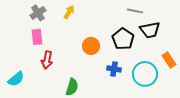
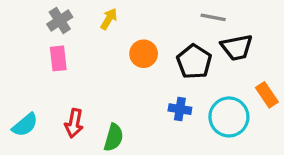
orange circle: (91, 46) -> (144, 54), moved
red arrow: (47, 60) -> (74, 123), moved

